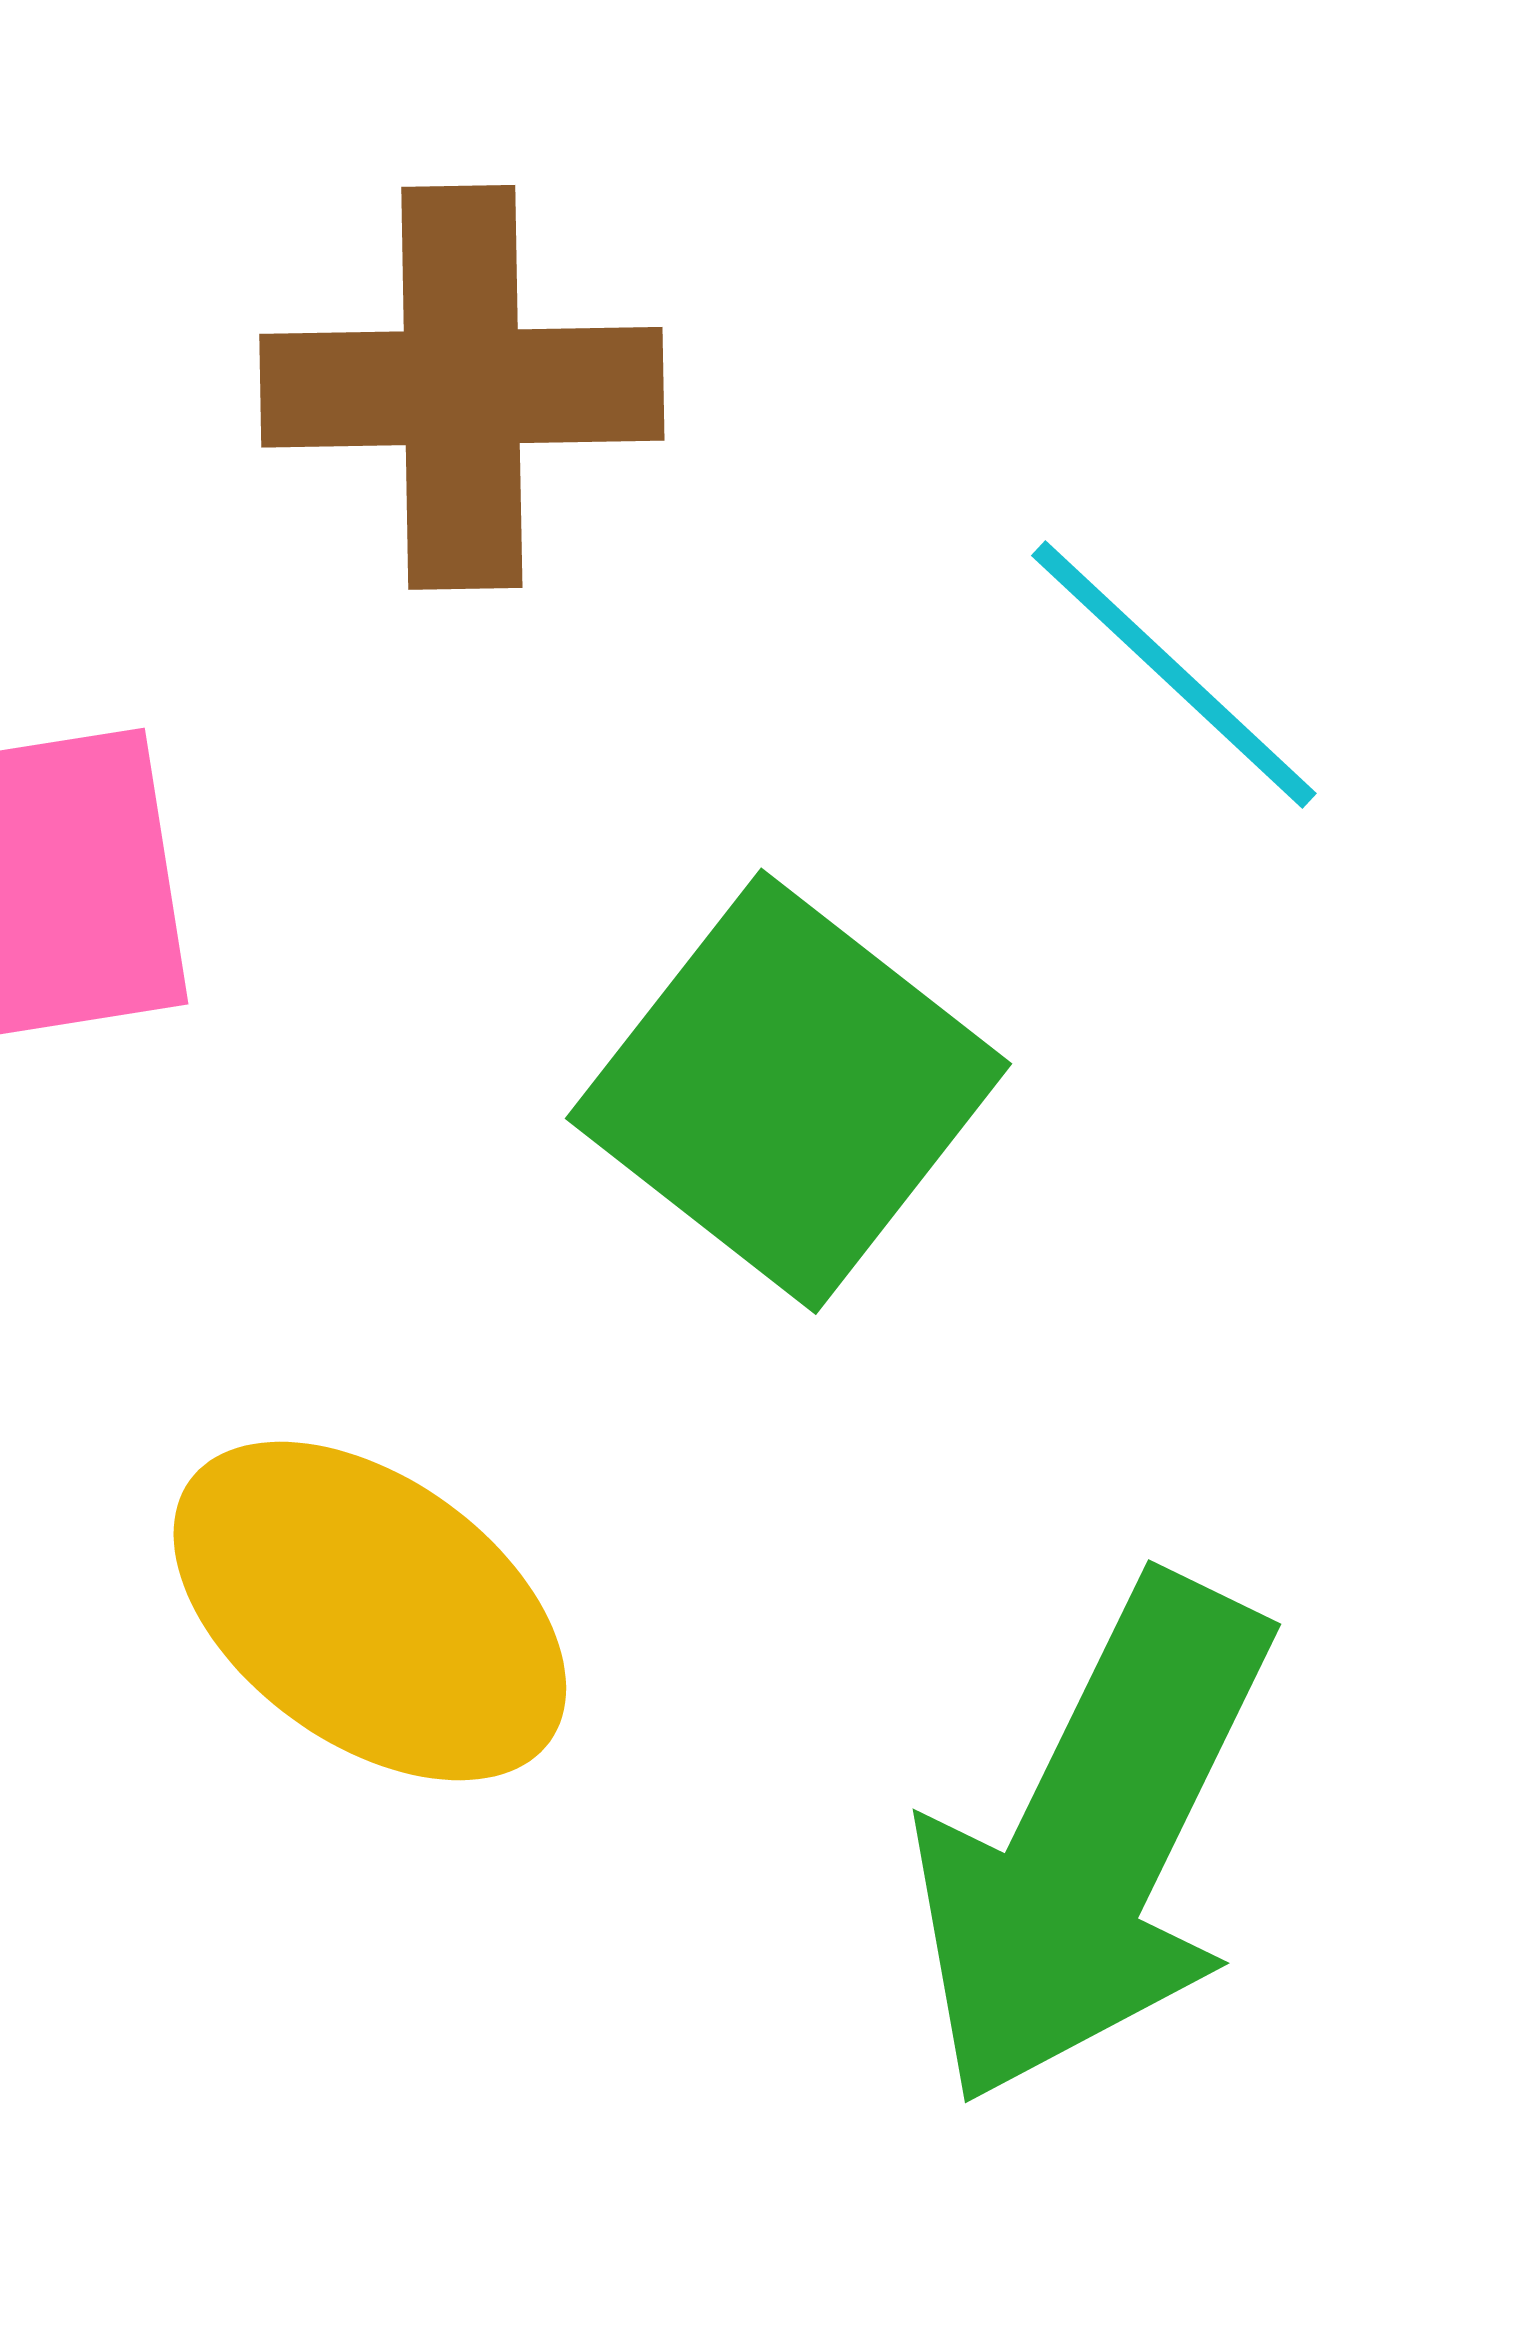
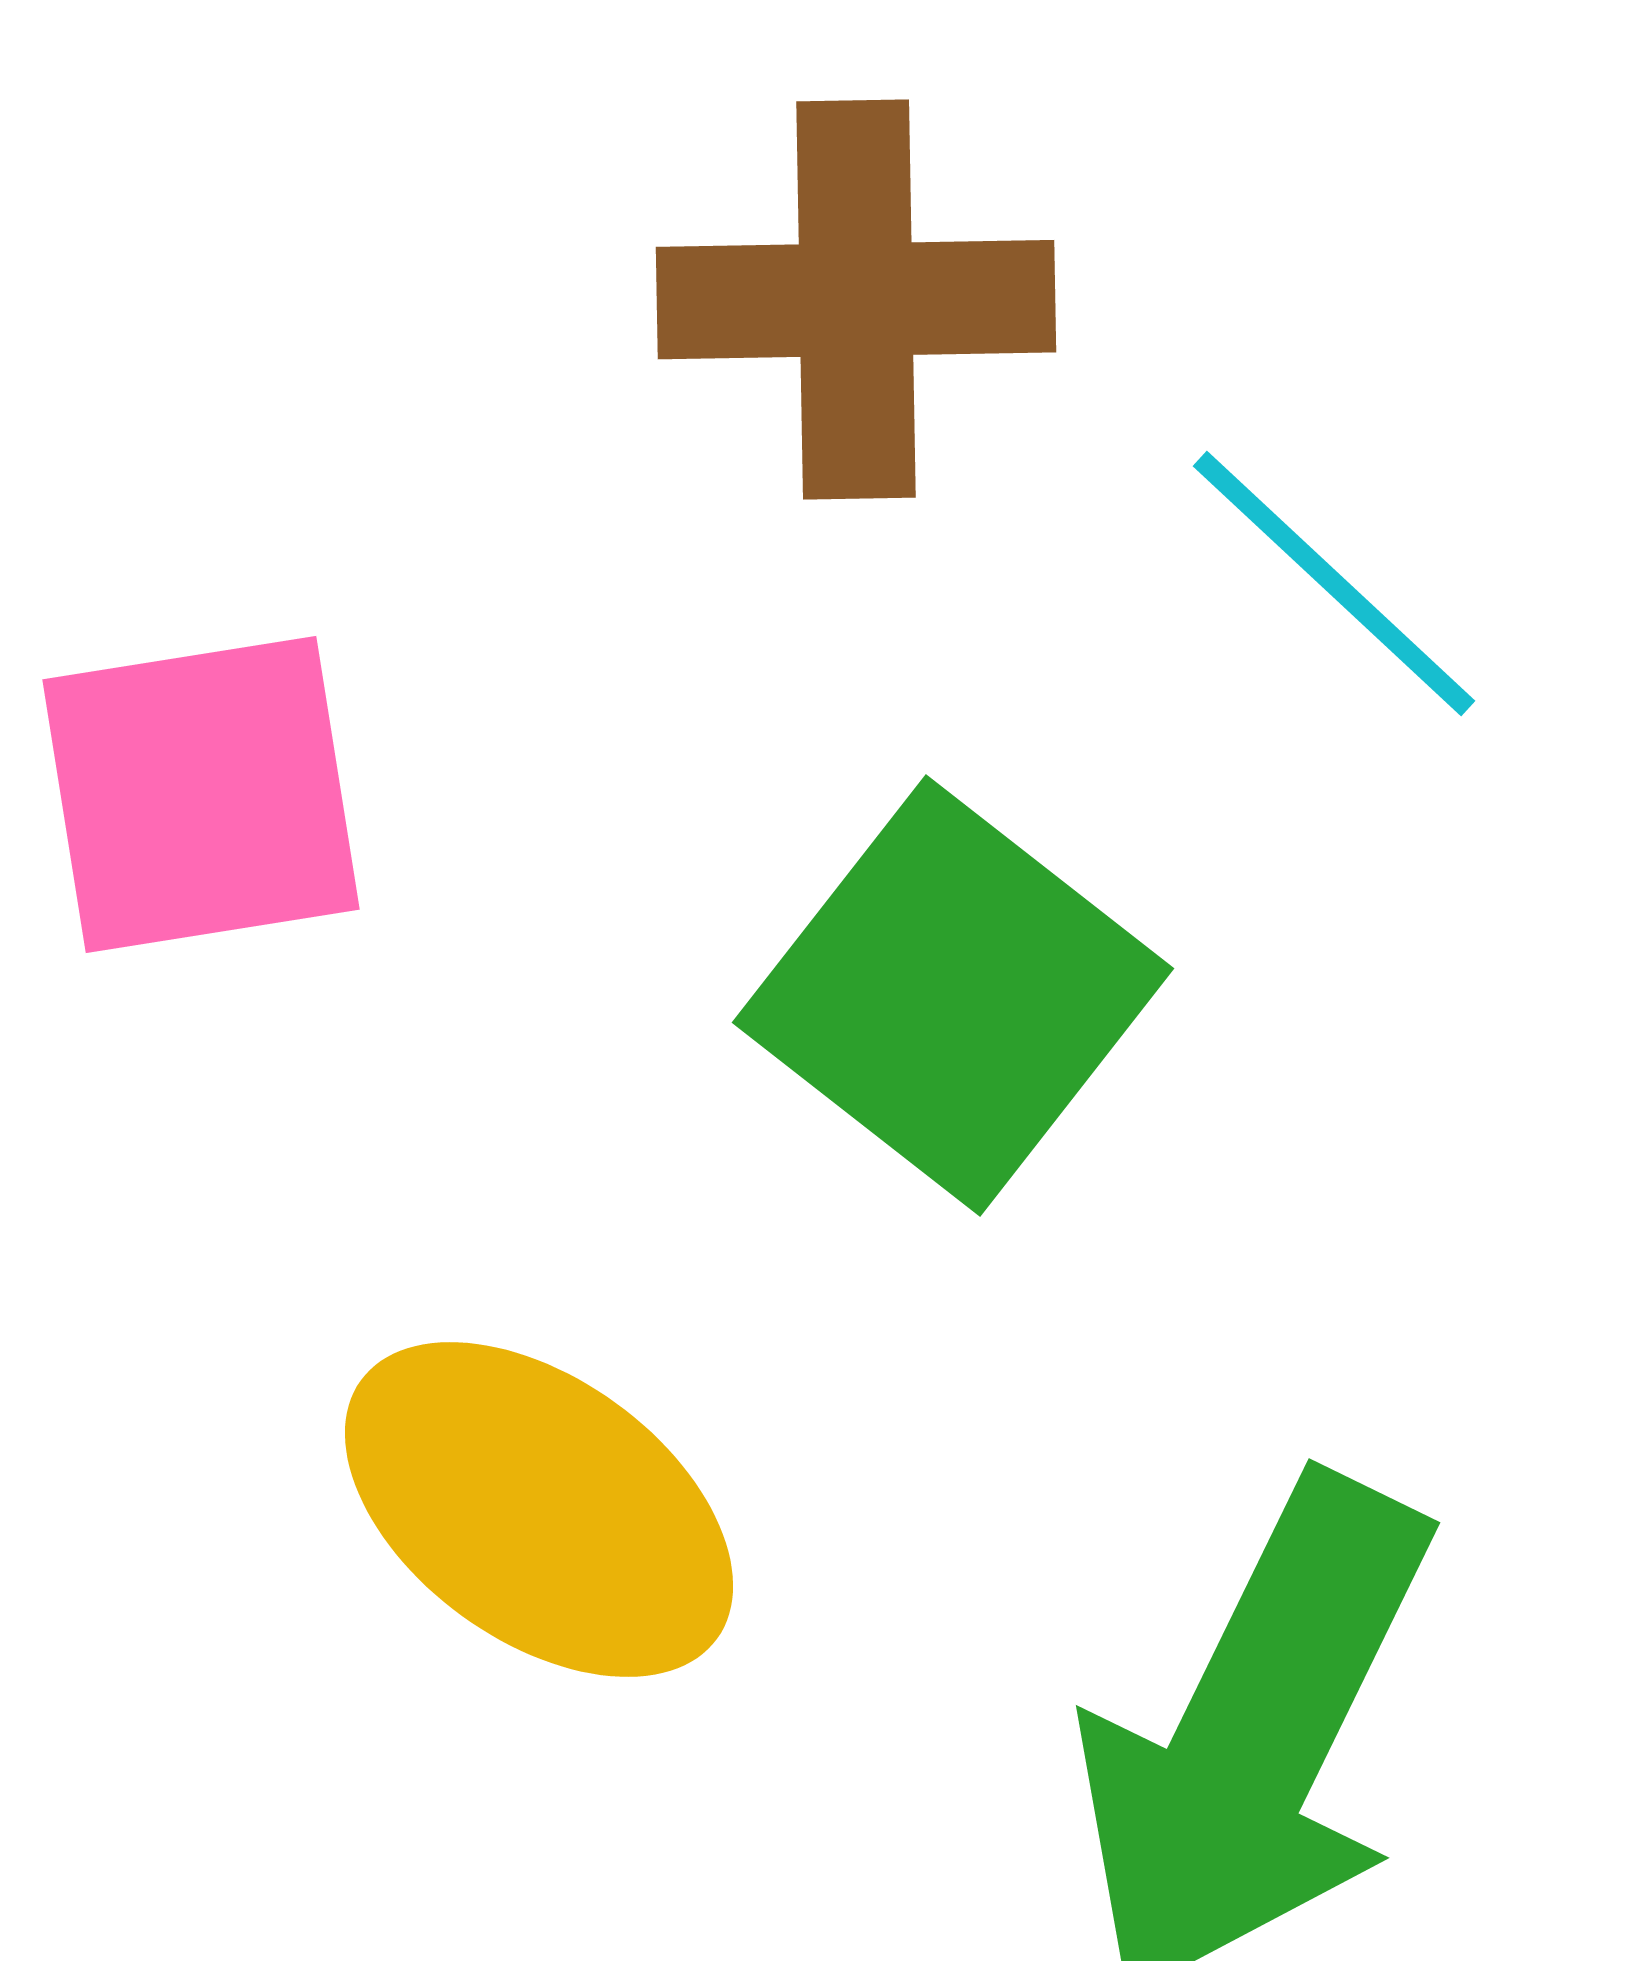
brown cross: (462, 387) -> (856, 300), moved

